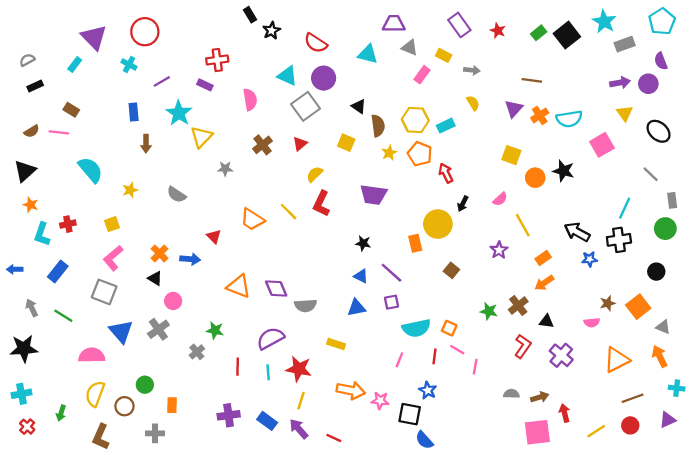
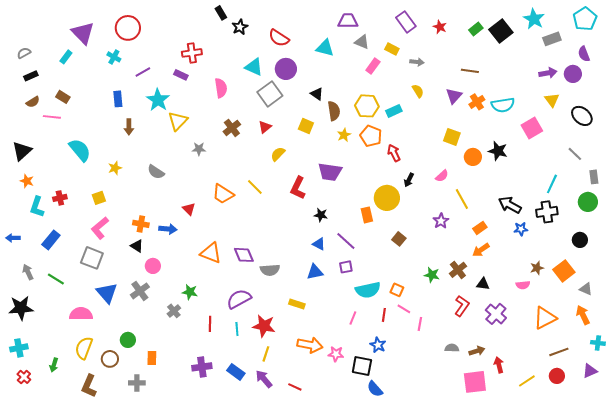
brown semicircle: (32, 131) -> (33, 102), moved
red L-shape: (321, 204) -> (298, 188), moved
orange cross: (160, 253) -> (141, 224), turned -35

